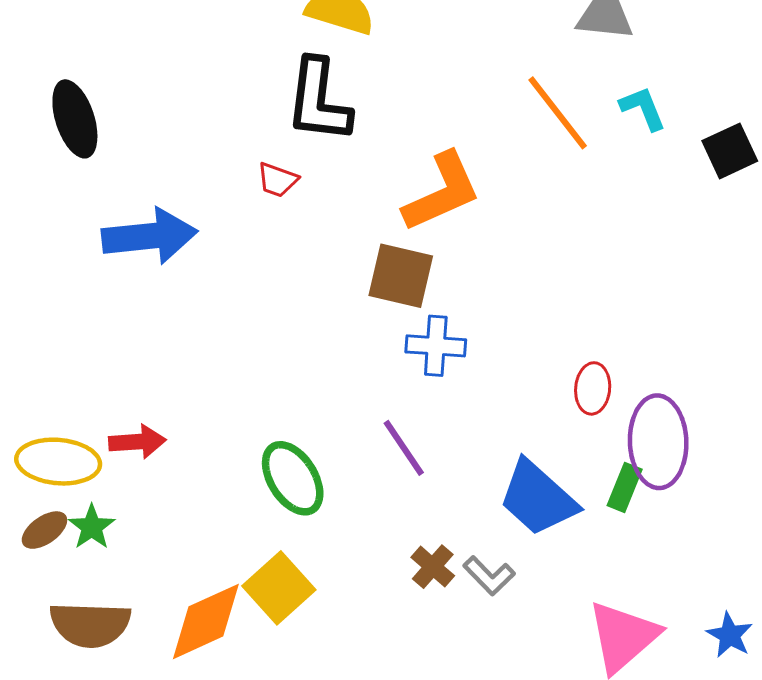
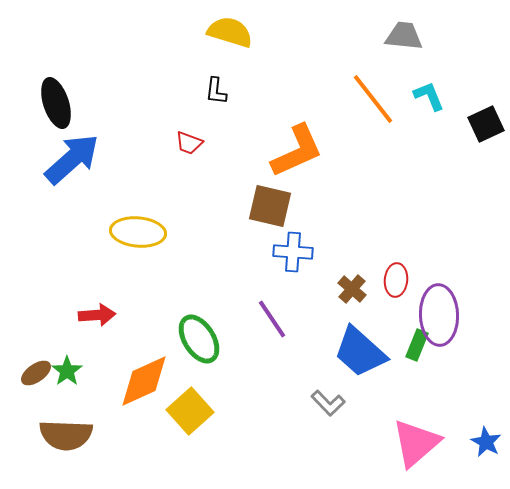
black L-shape: (319, 101) -> (216, 91), size x0.5
blue arrow: (150, 236) -> (72, 159), moved, turned -36
yellow ellipse: (58, 462) -> (138, 232), moved
brown cross: (433, 567) -> (352, 289), moved
orange diamond: (206, 621) -> (144, 381), moved

